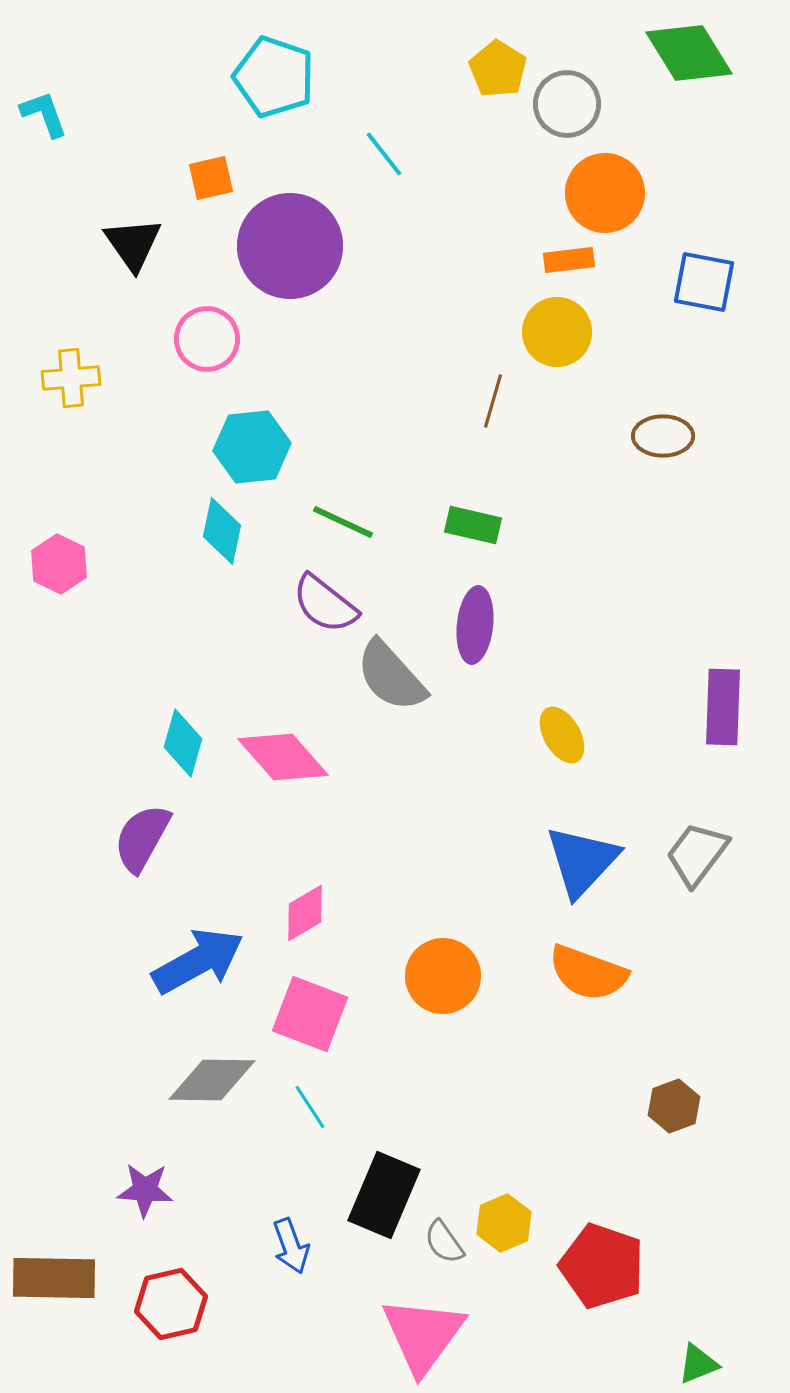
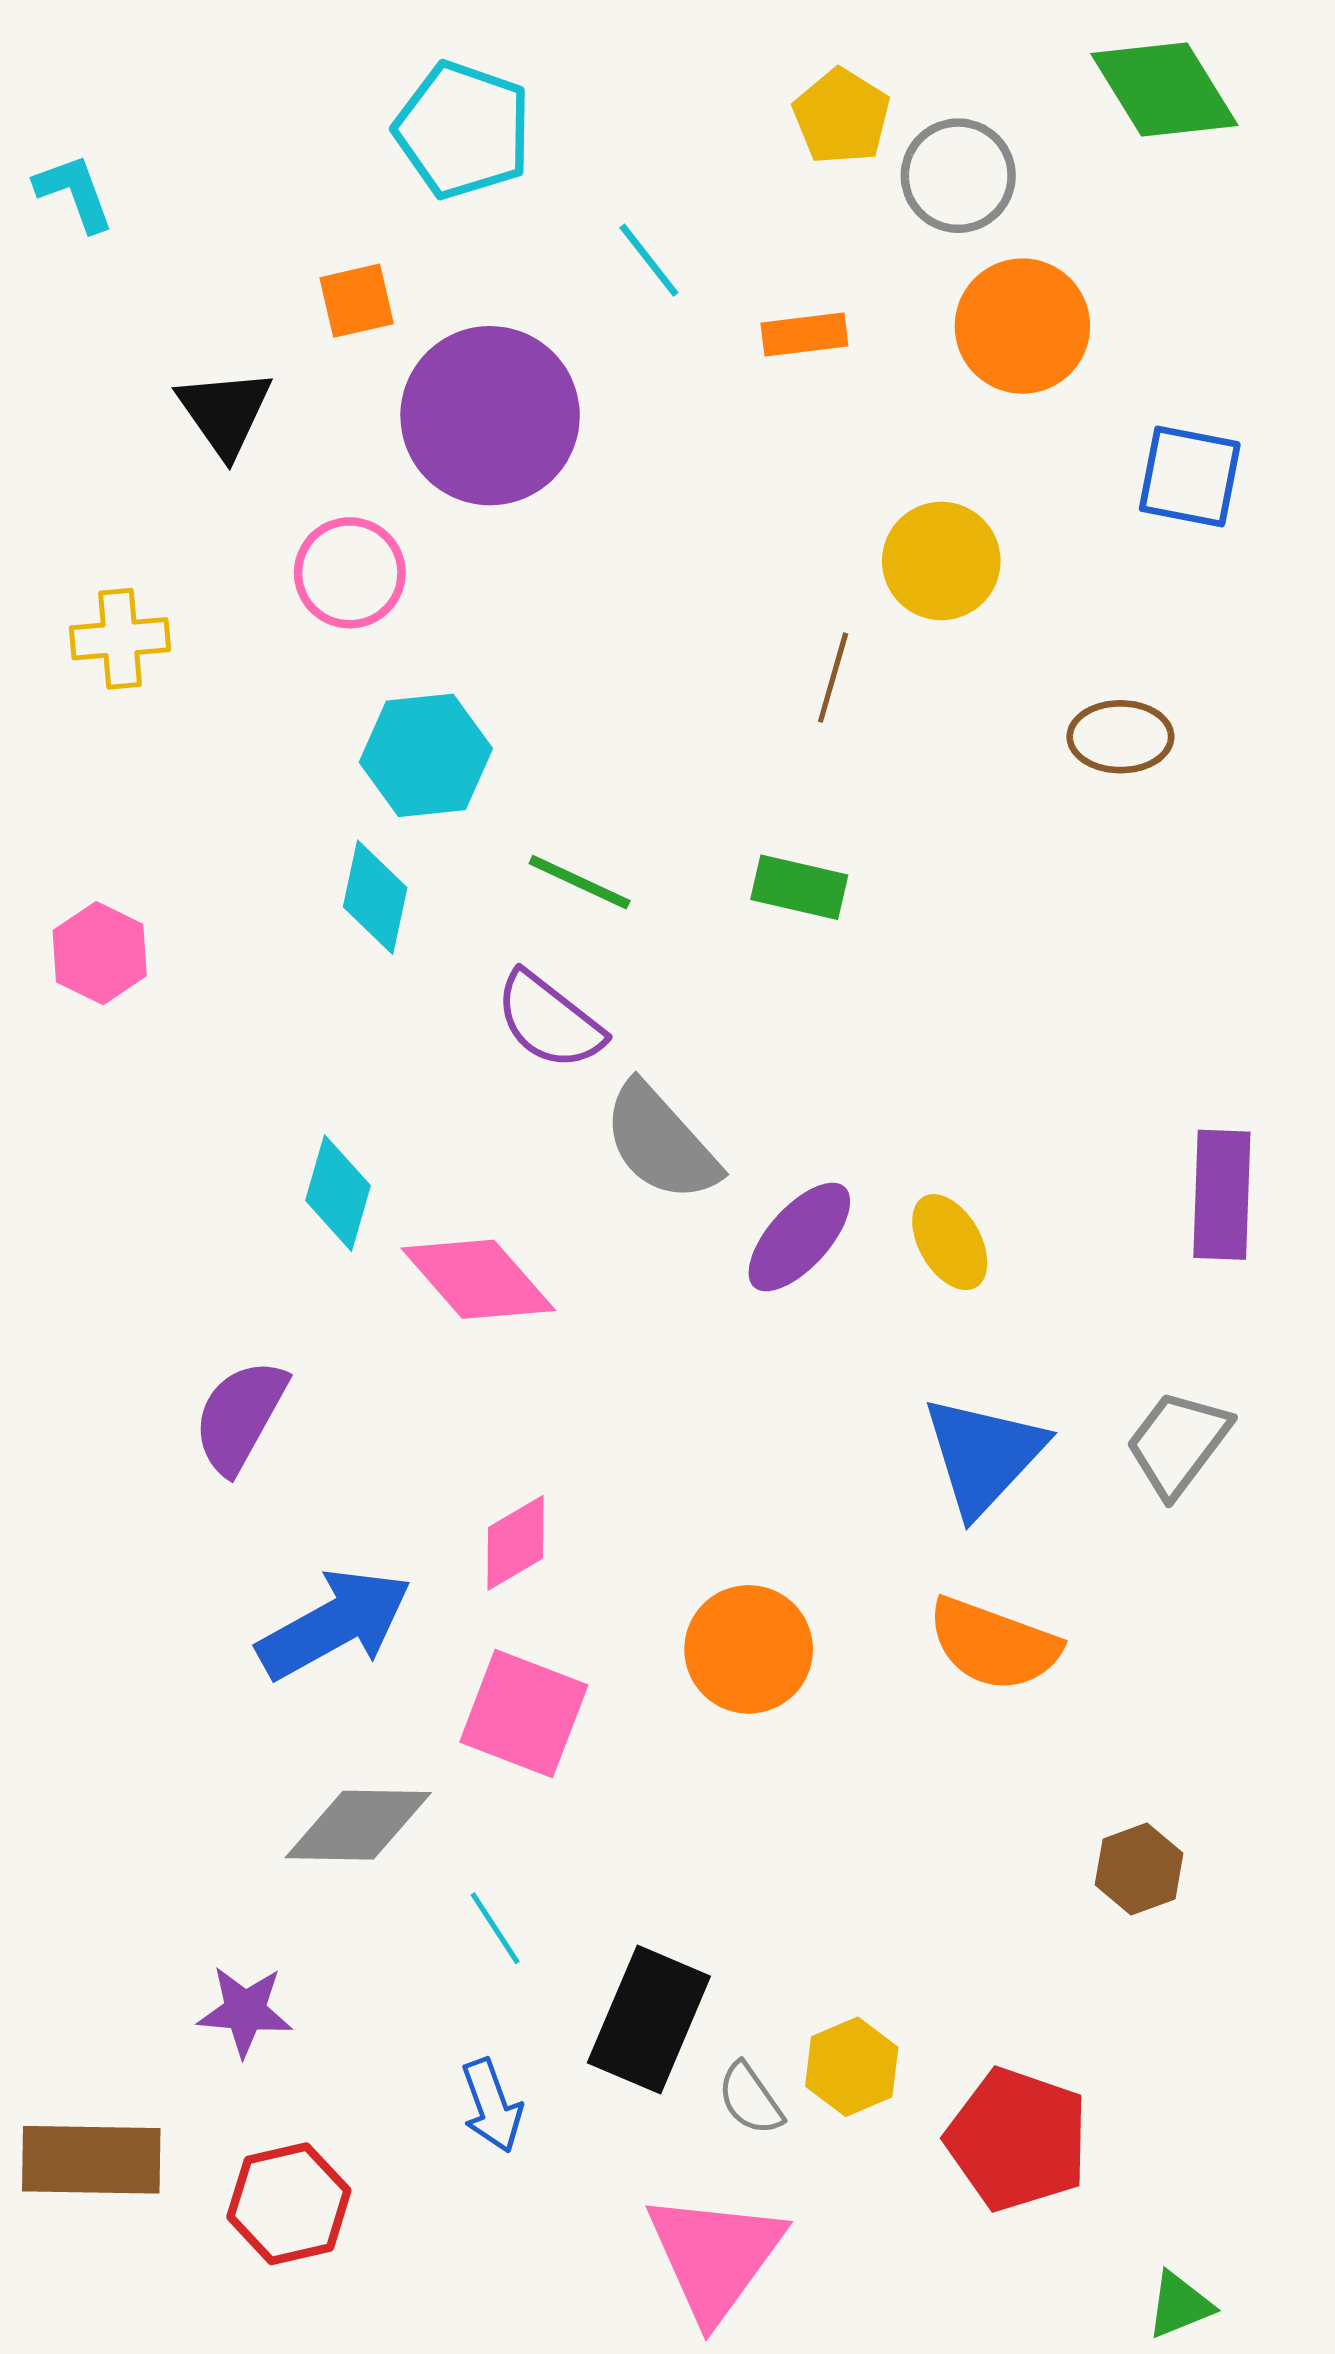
orange rectangle: (569, 260) -> (804, 335), moved
purple ellipse: (475, 625) -> (799, 1237), moved, turned 36
cyan diamond: (183, 743) -> (338, 1193), moved
cyan line: (310, 1107) -> (495, 1928), moved

